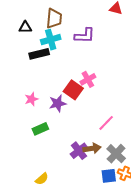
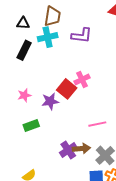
black rectangle: (39, 54) -> (24, 50), moved, turned -54
pink line: (106, 123) -> (97, 124), turned 30

